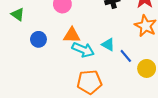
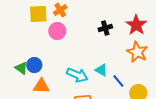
green triangle: (18, 14) -> (21, 68), moved
orange triangle: (72, 35) -> (41, 86), moved

